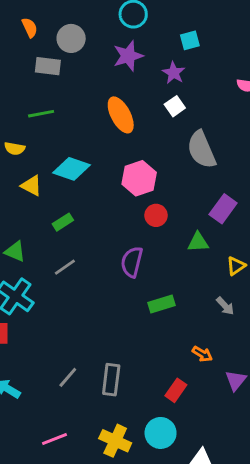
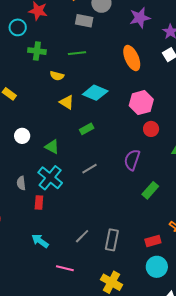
gray line: (65, 267) -> (90, 169), moved
green rectangle: (161, 304) -> (150, 190), turned -36
red rectangle: (176, 390) -> (153, 241), moved, turned 35
cyan circle: (161, 433) -> (157, 267), moved
pink line: (54, 439) -> (65, 268), moved, turned 30

